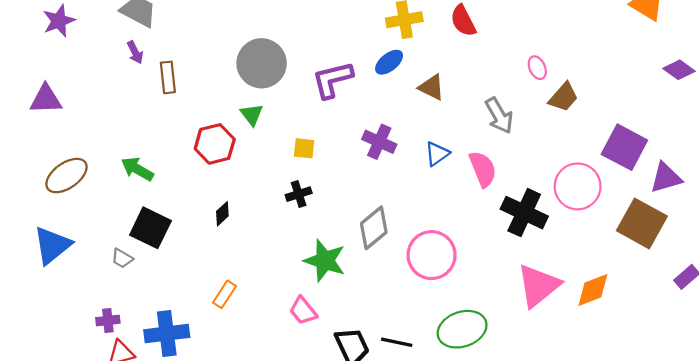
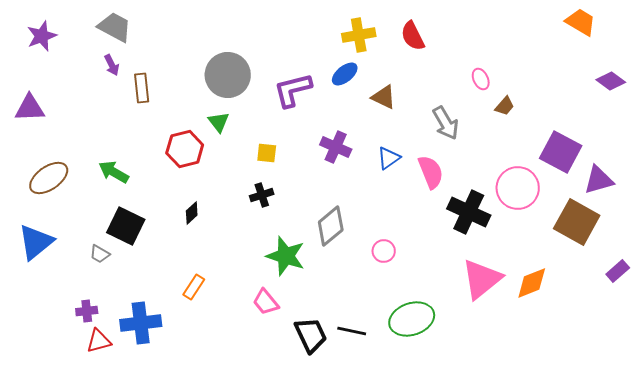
brown trapezoid: (563, 97) -> (505, 106), size x0.7
pink circle: (432, 255) -> (384, 251), size x0.5

